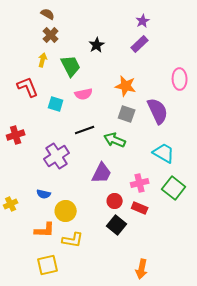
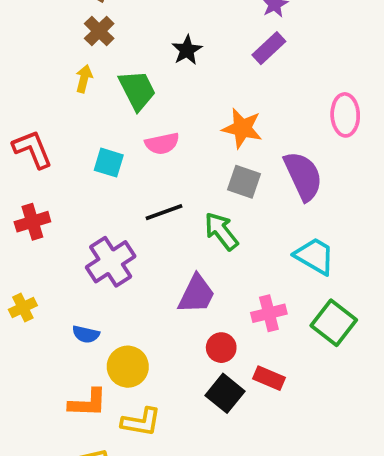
red L-shape: (28, 87) -> (32, 149), moved
green arrow: (115, 140) -> (221, 231), turned 30
yellow cross: (11, 204) -> (23, 308), moved
red rectangle: (140, 208) -> (269, 378), moved

